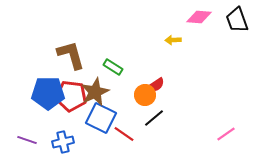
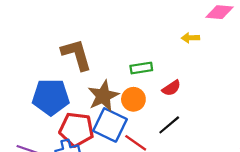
green rectangle: (113, 67) -> (141, 68), moved, turned -42
orange circle: (145, 95) -> (133, 99), moved
red pentagon: (71, 96) -> (76, 129), moved

